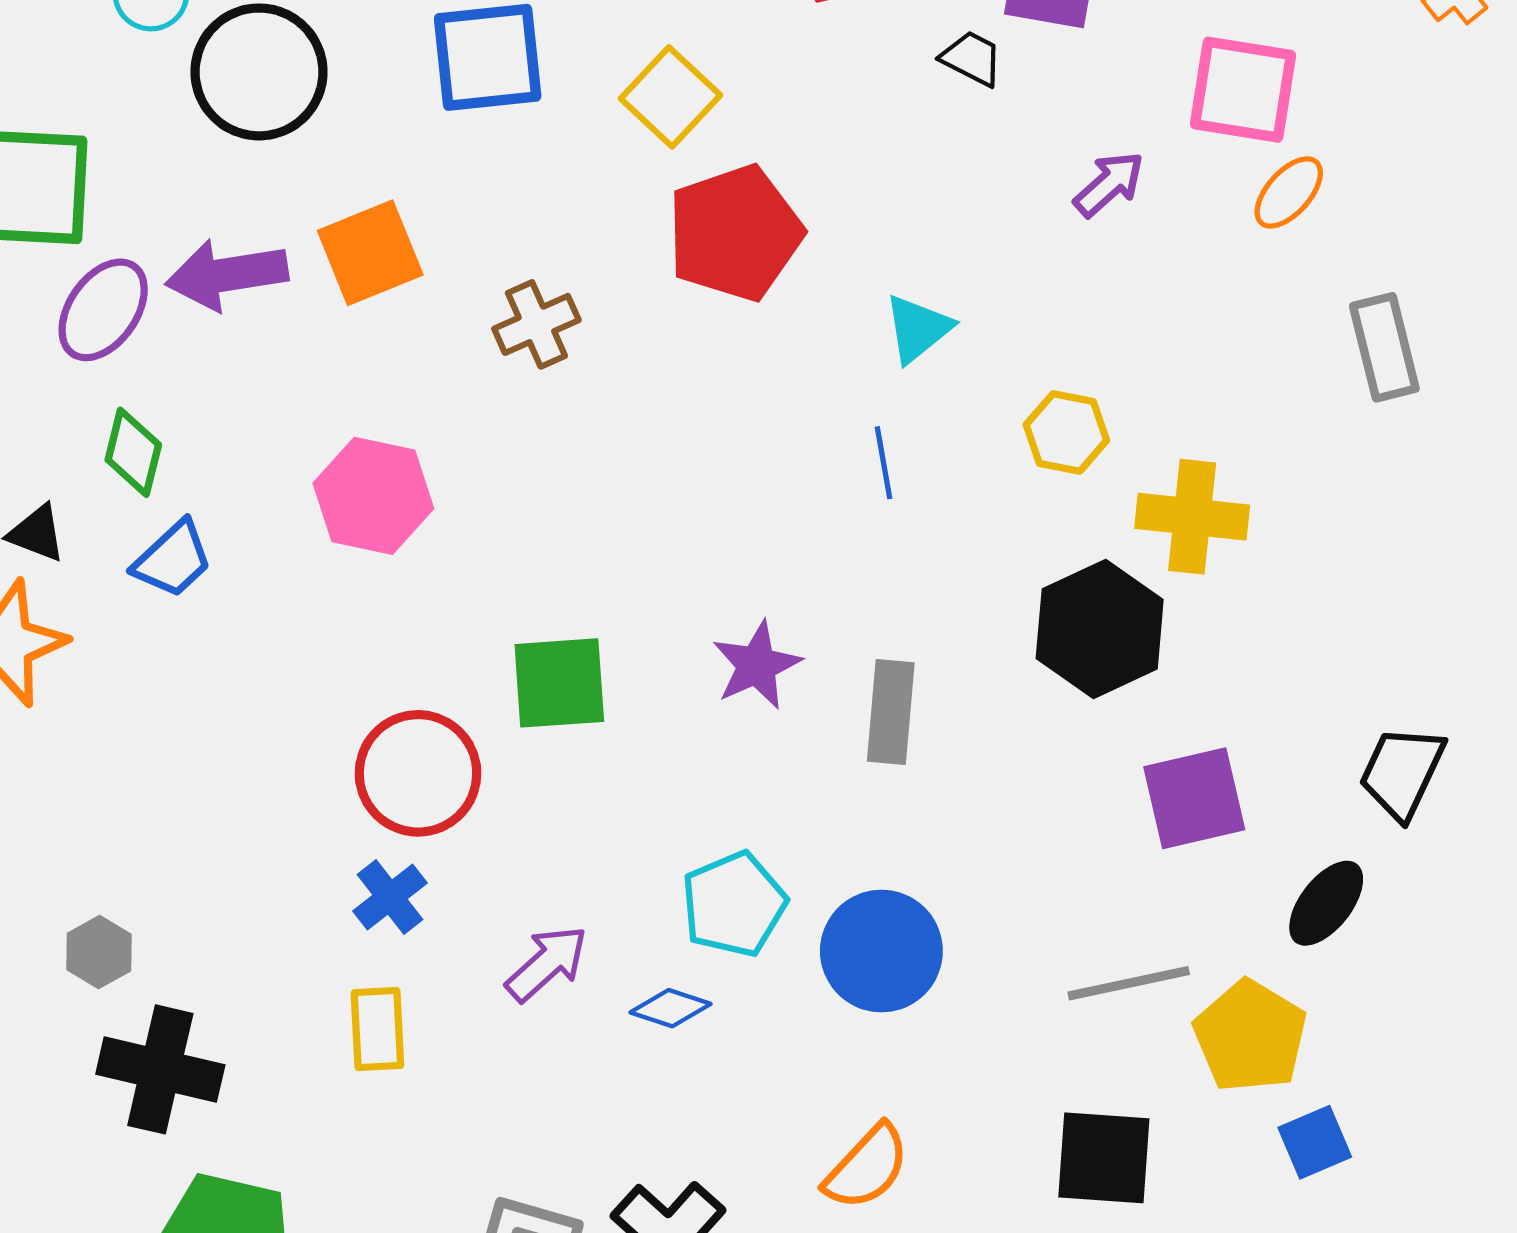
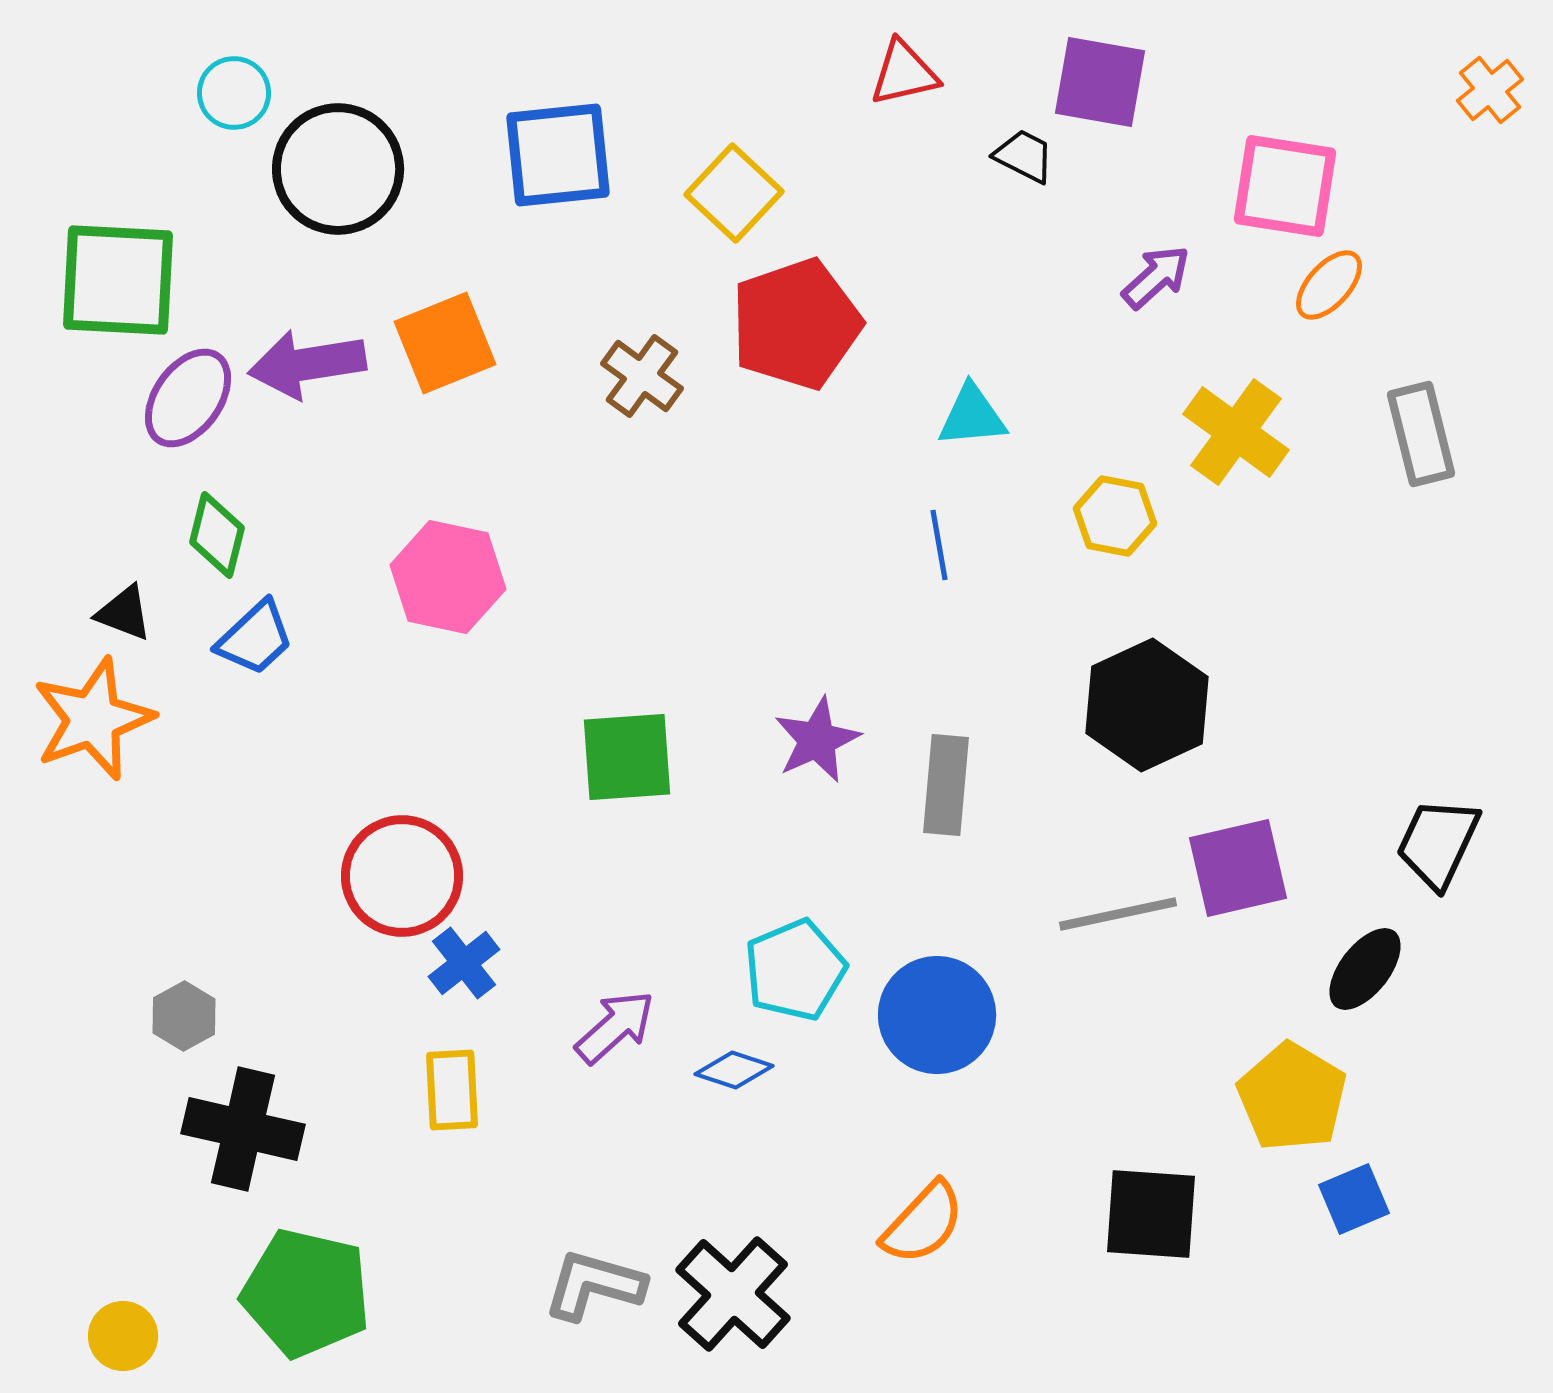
brown cross: (536, 324) -> (642, 376), moved, turned -30
cyan triangle: (918, 329) -> (972, 416), turned 34
yellow cross: (1192, 517) -> (1236, 432), moved, turned 30
red circle: (418, 773) -> (402, 876), moved
gray line: (1129, 983) -> (1118, 914), moved

